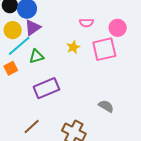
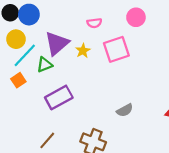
purple triangle: (33, 27) -> (57, 43), moved, size x1.4
pink circle: (118, 28) -> (136, 17), moved
gray semicircle: (106, 106) -> (125, 110), turned 126

